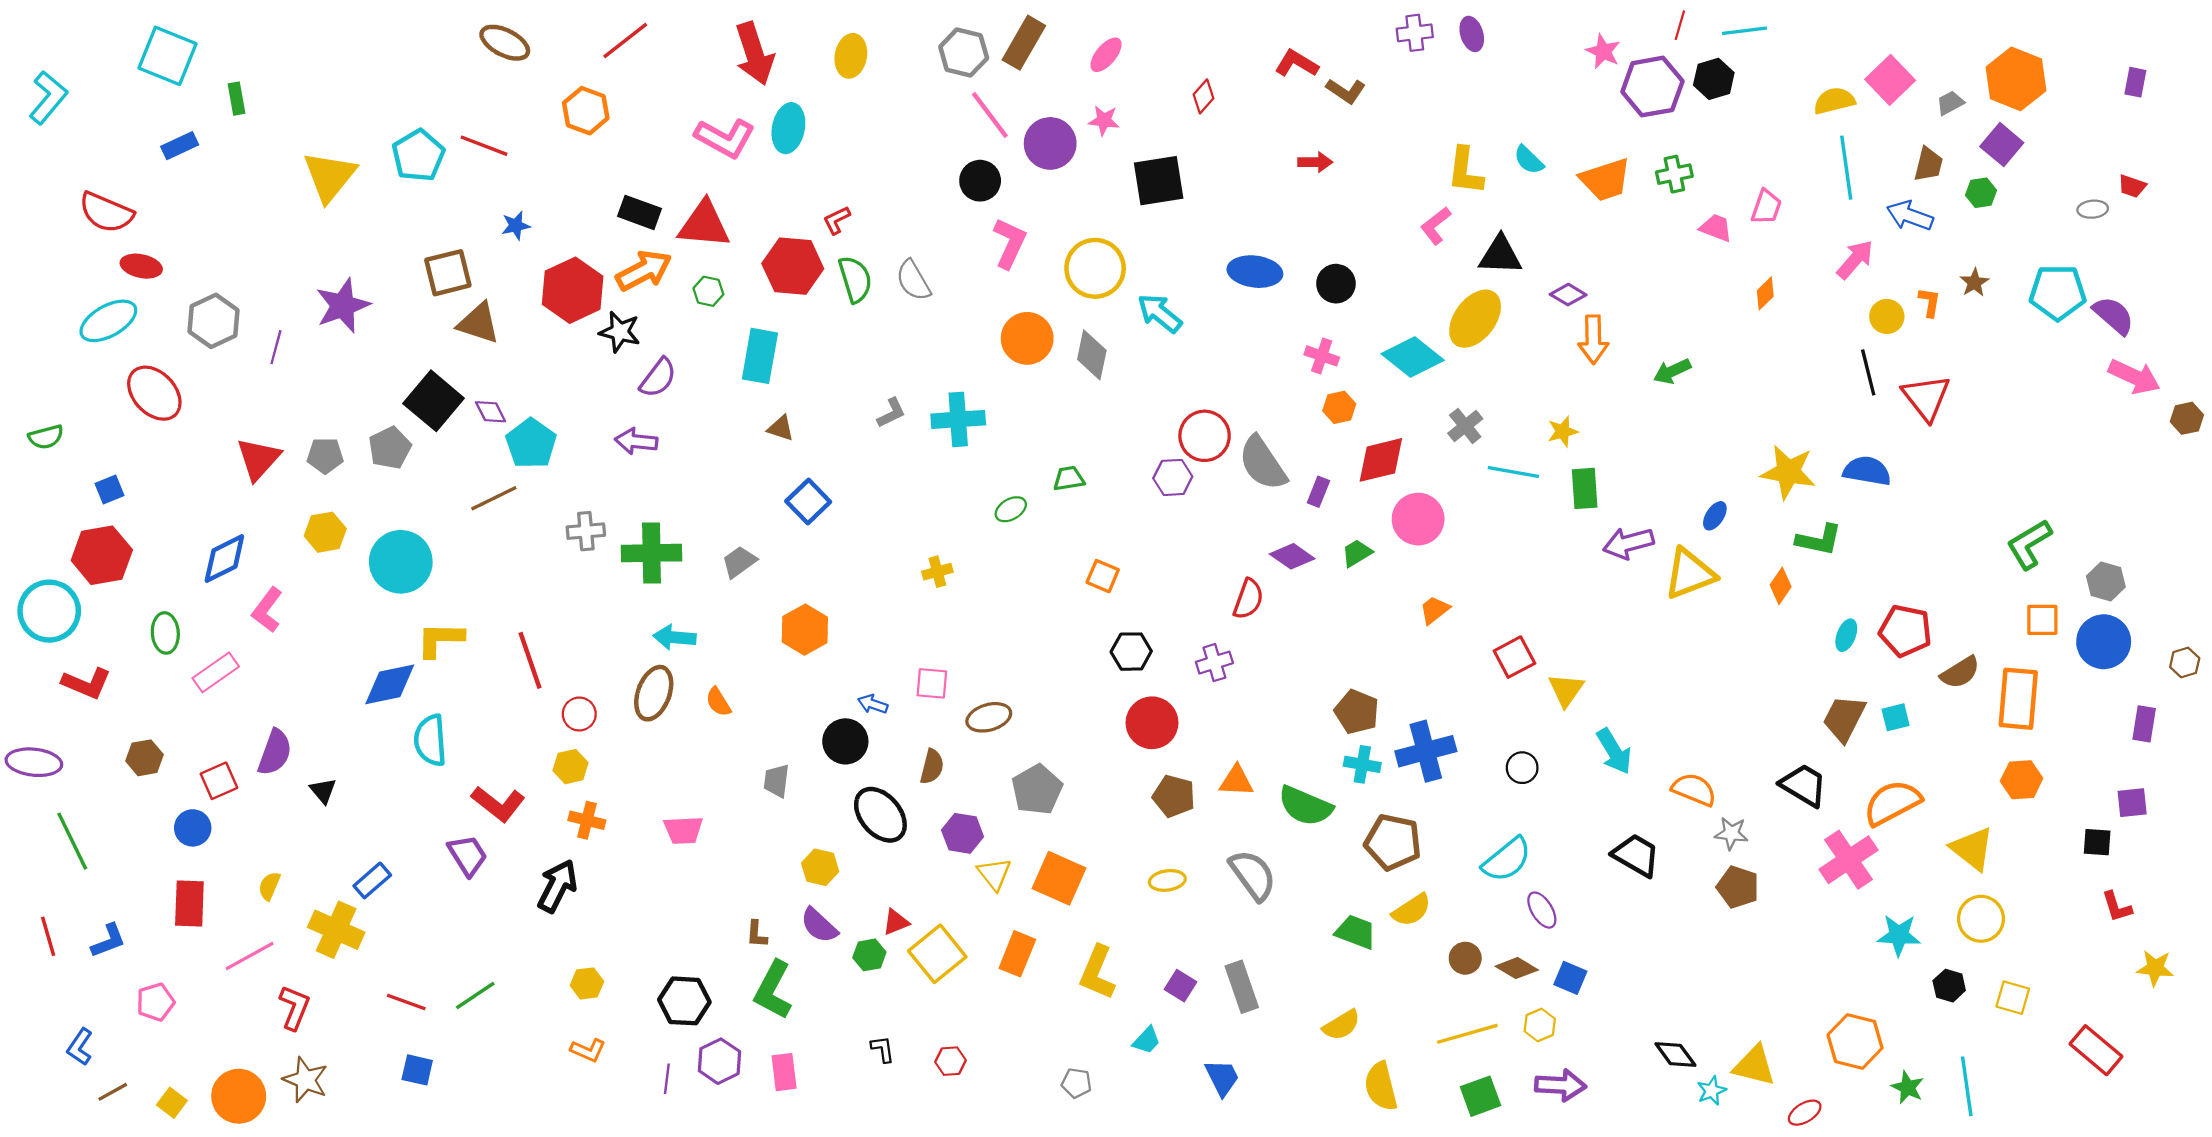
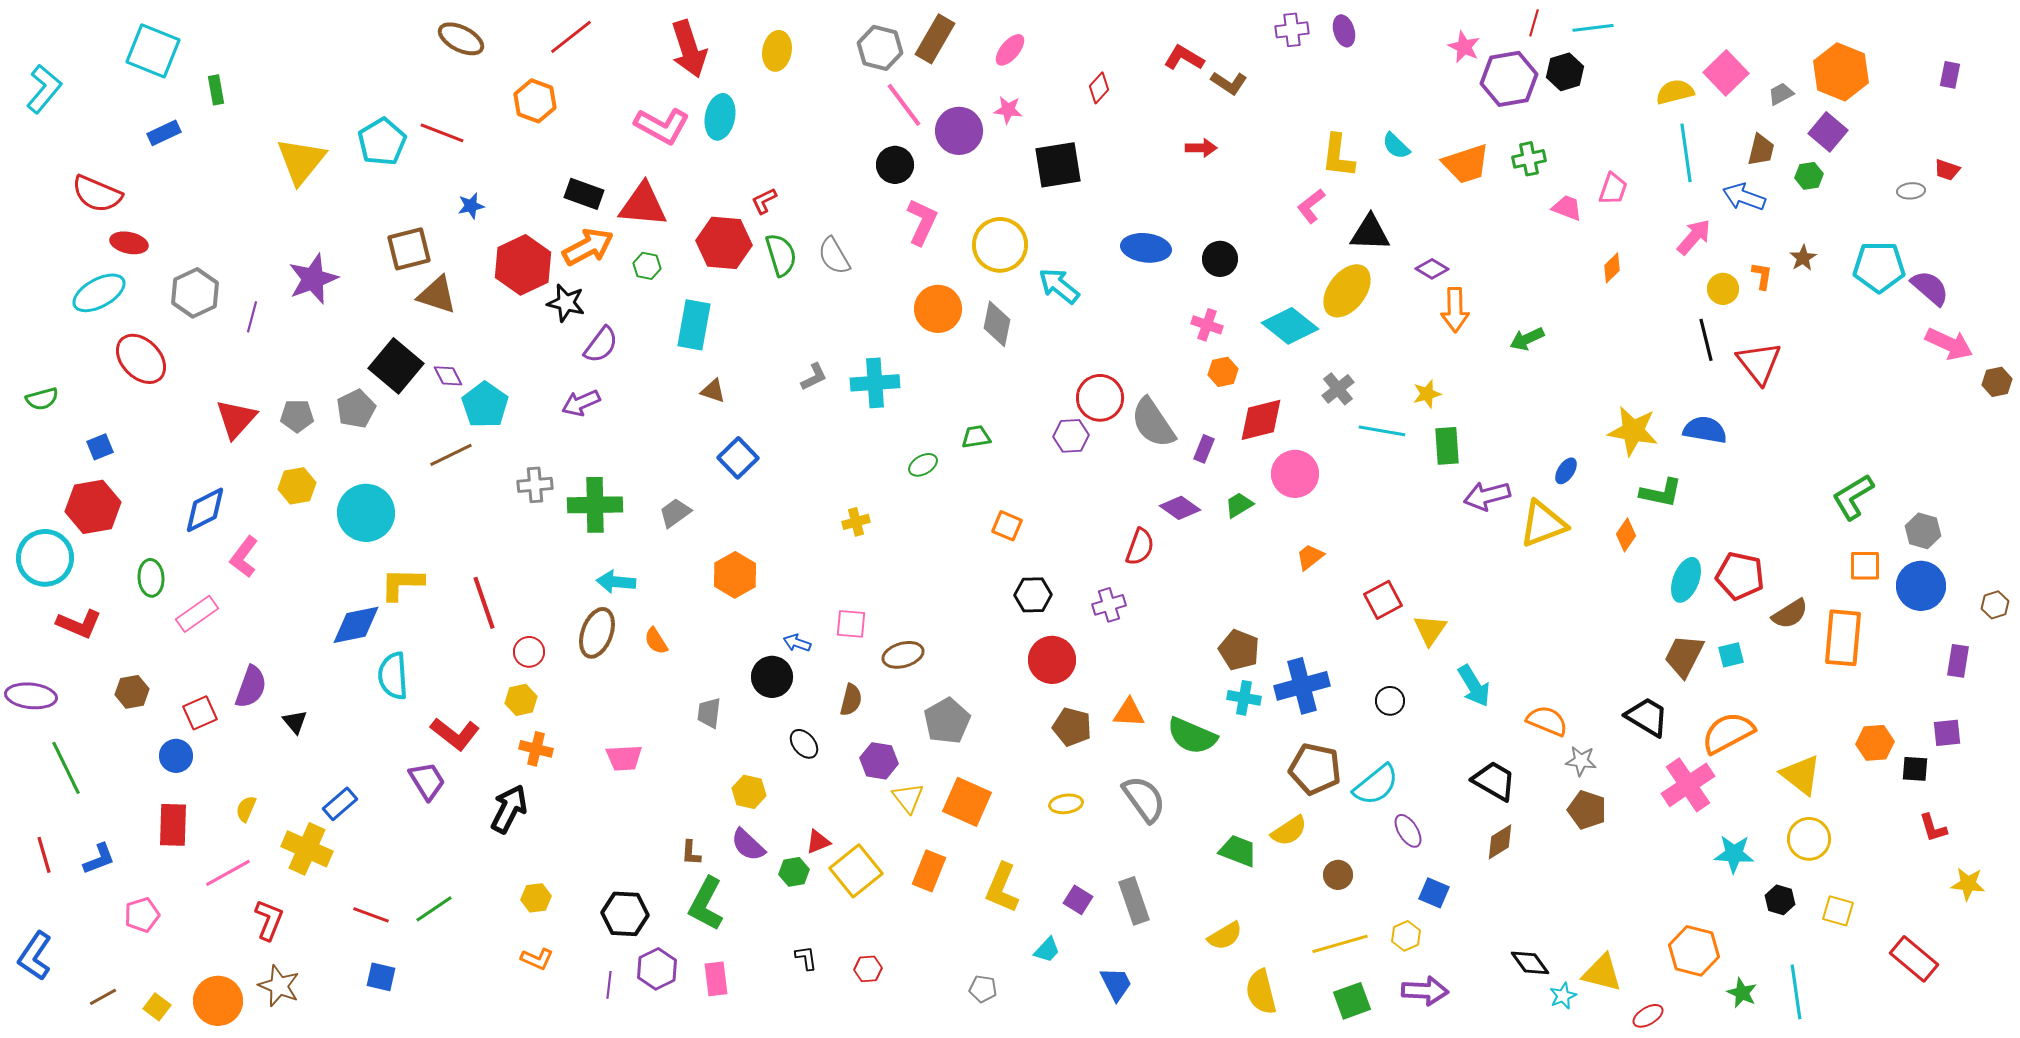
purple arrow: (636, 441) -> (581, 403), turned -30
cyan ellipse: (1846, 635) -> (1686, 580), size x1.5
orange hexagon: (2022, 780) -> (1875, 743), moved
black ellipse: (880, 815) -> (804, 744), size x0.6
brown pentagon: (1393, 842) -> (1315, 769), moved
brown diamond: (1517, 968) -> (1500, 842), moved, turned -63
blue L-shape: (80, 1047) -> (35, 956), moved, size x1.4

